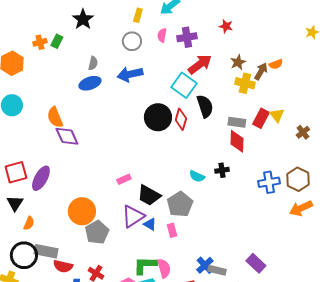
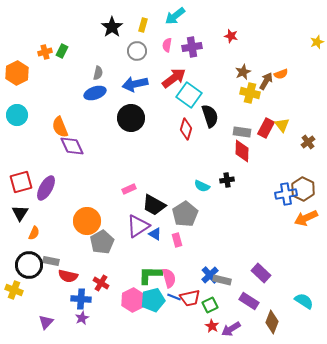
black star: (83, 19) -> (112, 27), moved
red arrow: (200, 64) -> (174, 78), moved
black circle: (158, 117) -> (131, 118), moved
blue cross: (269, 182) -> (286, 194), moved
gray rectangle: (46, 251) -> (51, 261), size x0.7

